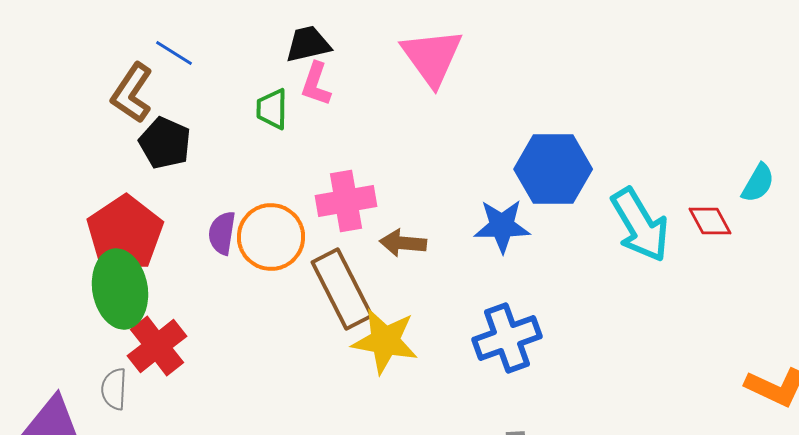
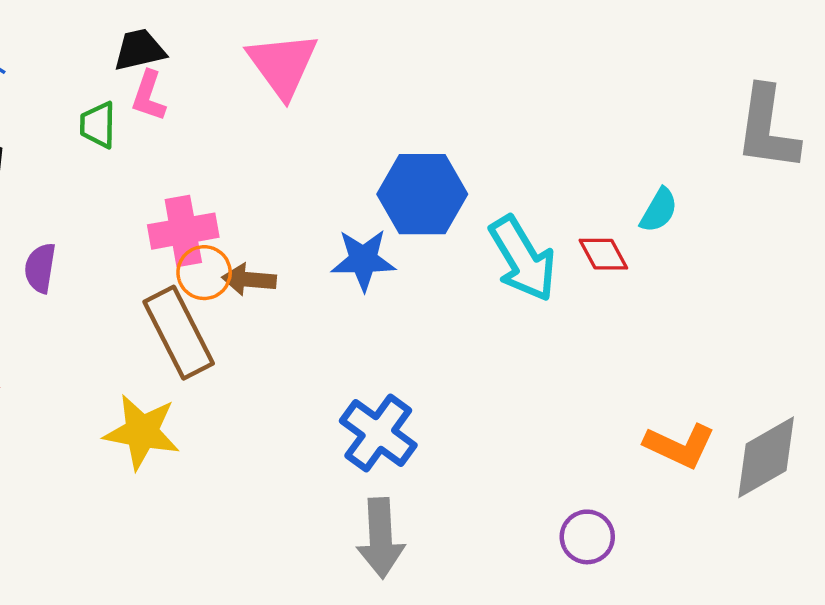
orange circle: (271, 237) -> (204, 273), moved, size x0.7
blue cross: (507, 338) -> (378, 433), moved, turned -34
yellow star: (385, 341) -> (142, 432), moved

